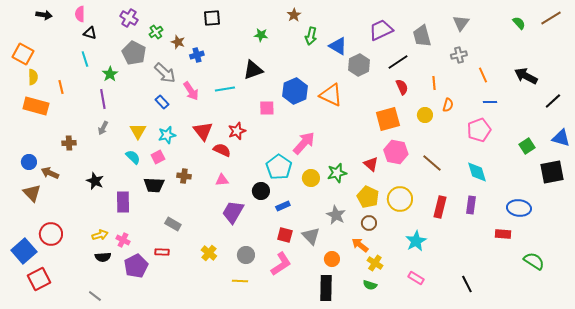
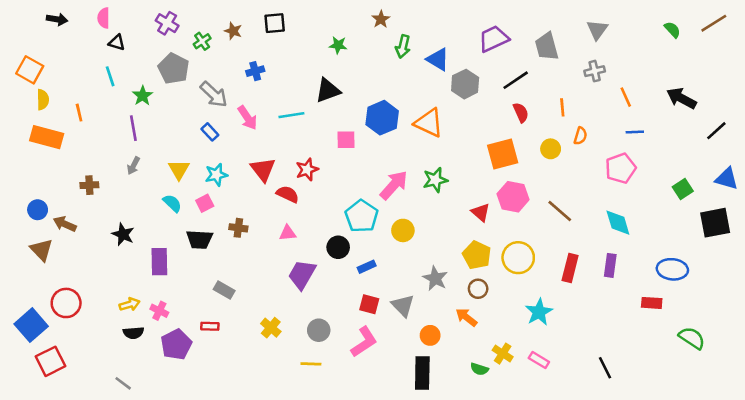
brown star: (178, 42) -> (233, 31), moved
green star: (337, 173) -> (435, 180), moved
yellow cross: (375, 263) -> (503, 354), moved

